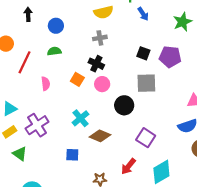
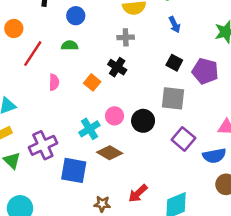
blue arrow: (143, 14) -> (175, 25), moved
pink circle: (102, 84) -> (115, 116), moved
purple cross: (37, 125) -> (43, 145), moved
purple square: (146, 138) -> (183, 139), moved
blue square: (72, 155) -> (74, 170), size x1.6

